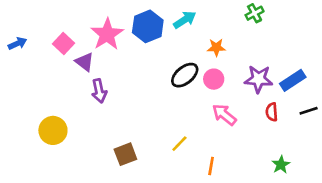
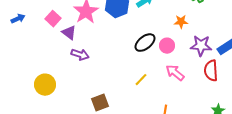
orange star: (216, 47) -> (181, 22), moved
purple arrow: (99, 91) -> (80, 55), turned -60
red semicircle: (272, 112) -> (211, 71), size x1.5
yellow line: (179, 144) -> (141, 80), moved

